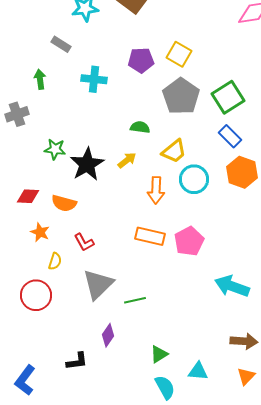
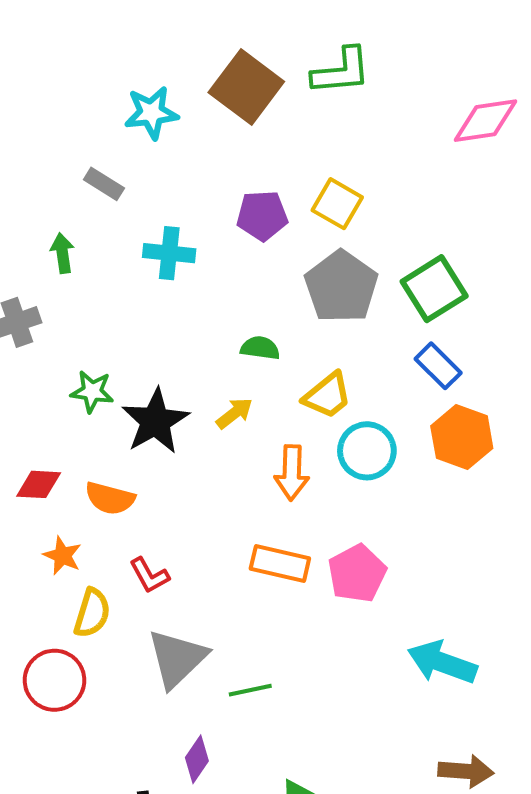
yellow semicircle: (55, 261) -> (92, 613), size x1.4

